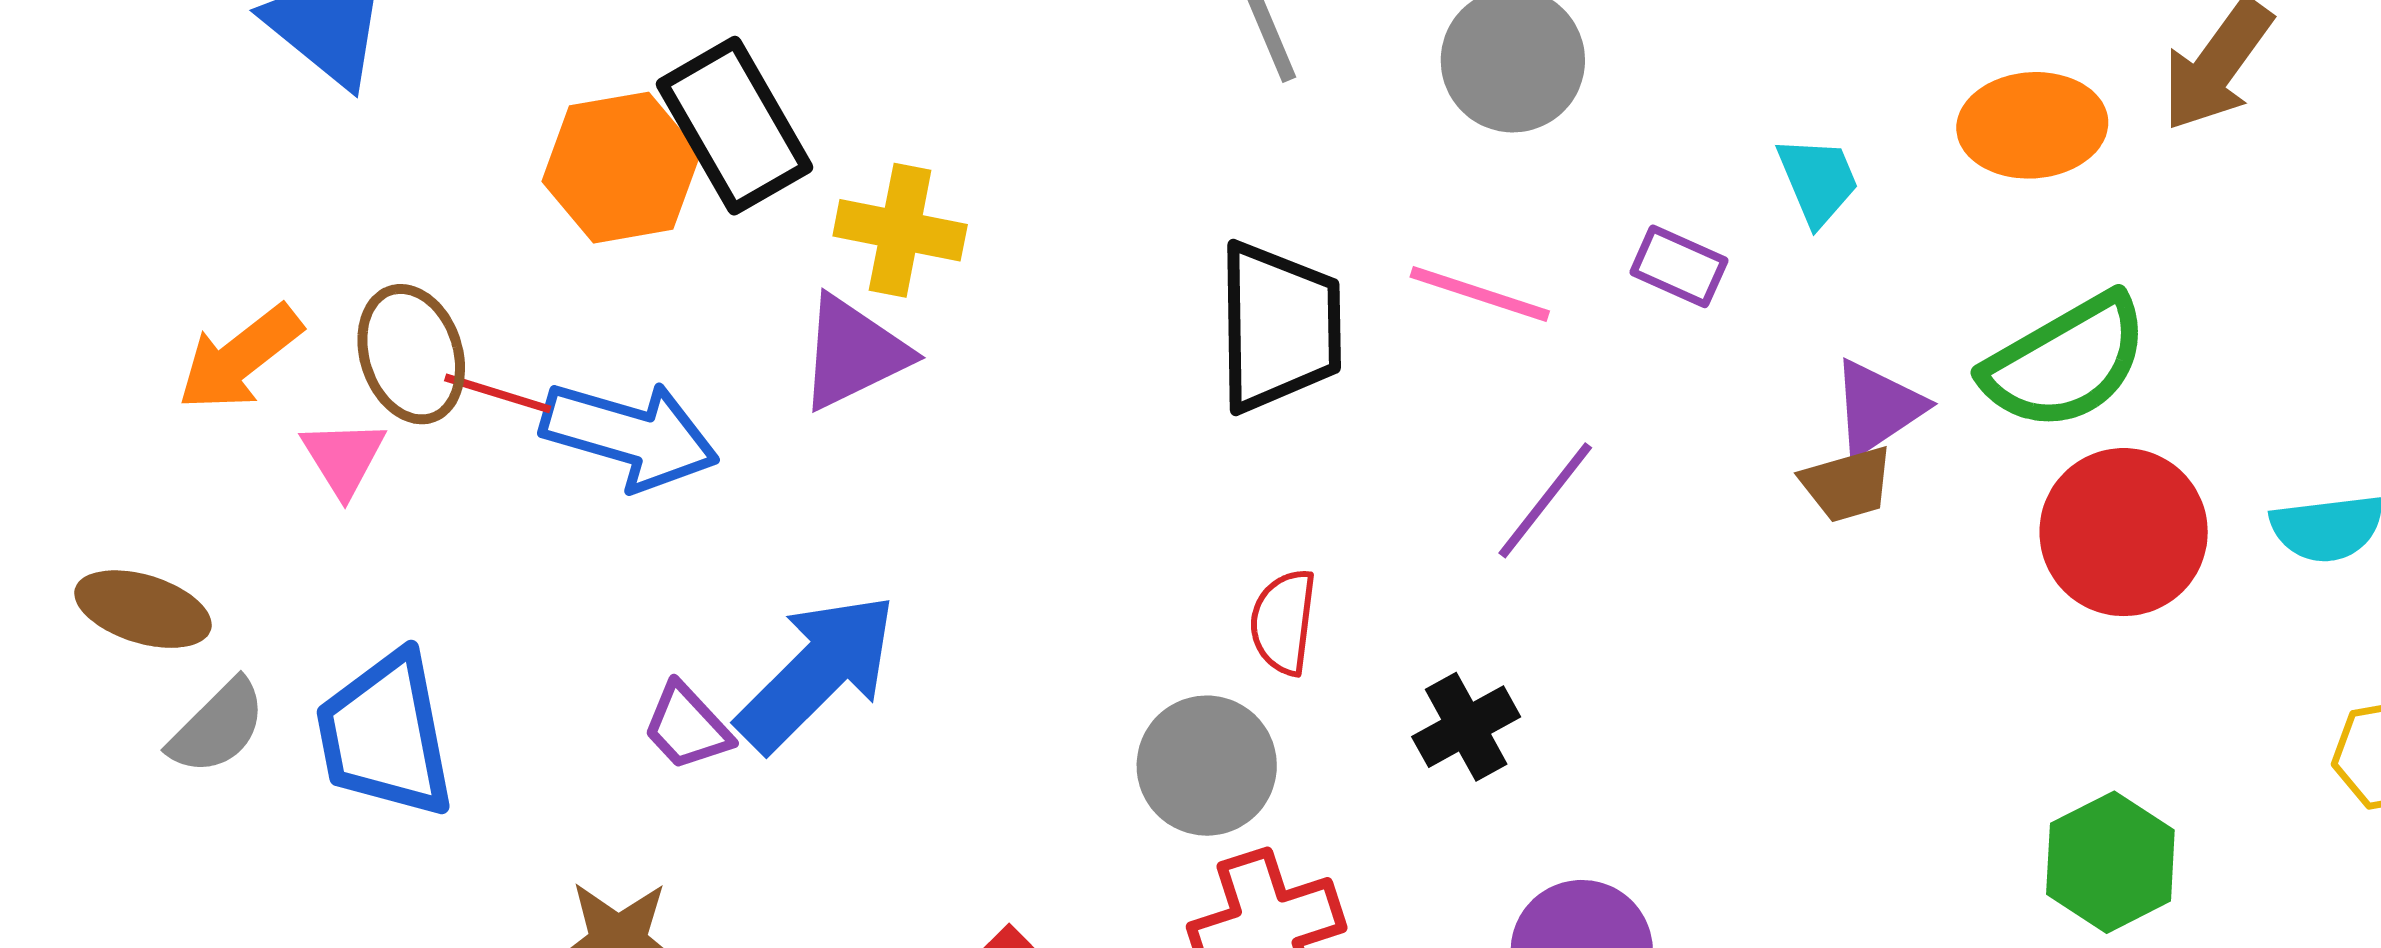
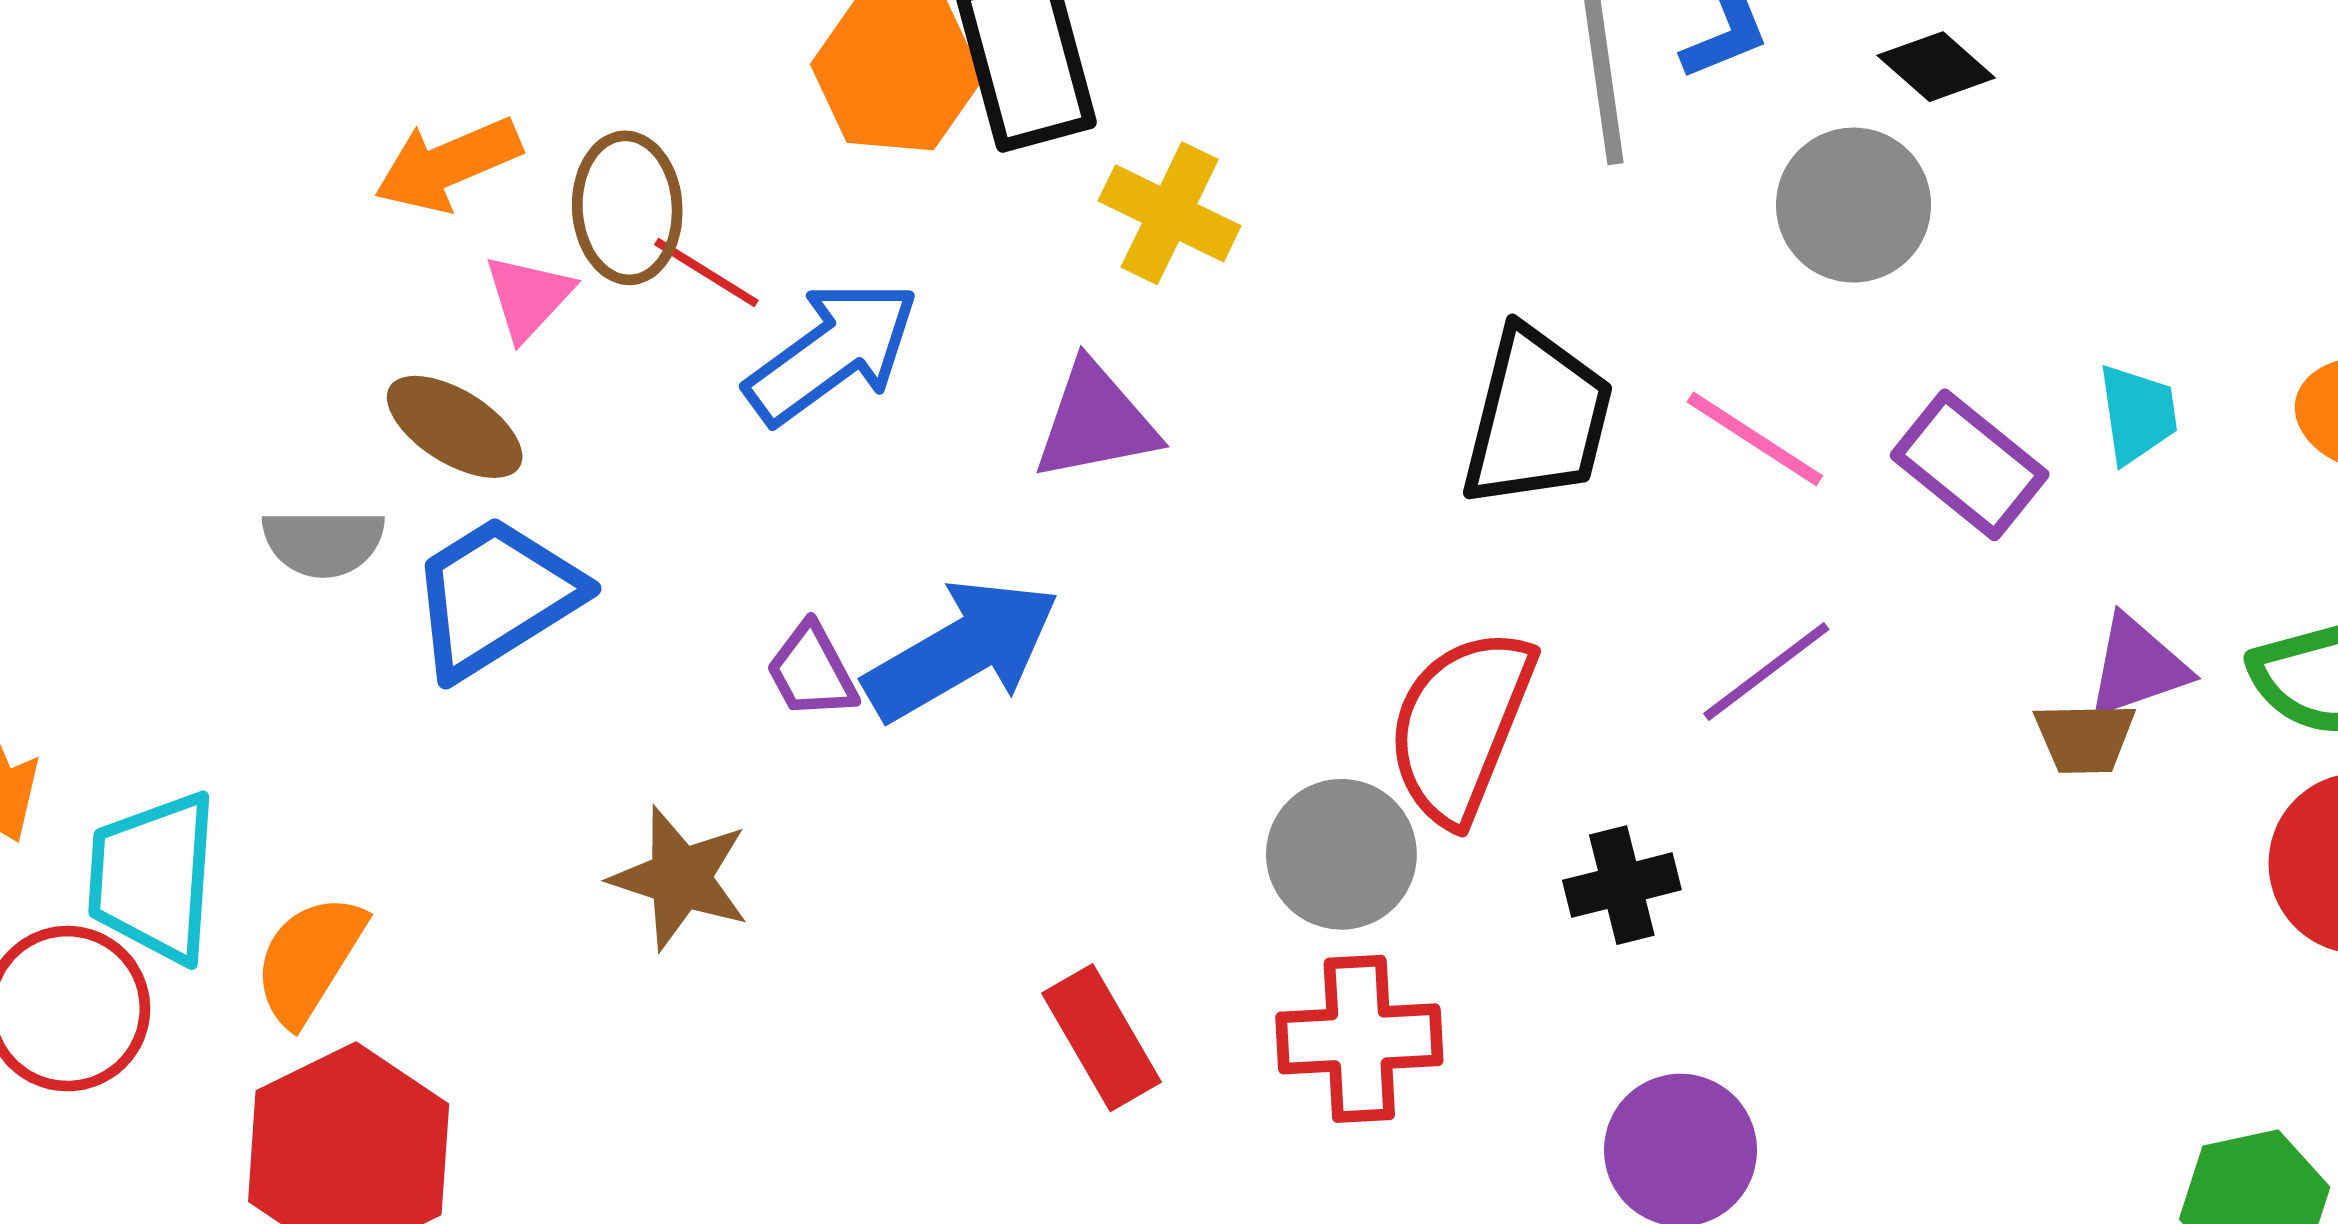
purple rectangle: (1679, 266) -> (1970, 465), size x1.5
purple triangle: (853, 353) -> (1096, 422), moved
blue arrow: (630, 435) -> (832, 352), turned -67
brown ellipse: (143, 609) -> (455, 427), moved
red semicircle: (1283, 622) -> (1461, 726), size x1.8
gray semicircle: (218, 727) -> (323, 542), turned 30
blue trapezoid: (385, 735) -> (496, 597), turned 54

